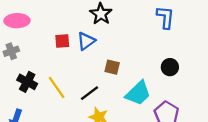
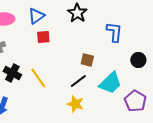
blue L-shape: (165, 17) -> (114, 32), moved
blue triangle: (86, 41) -> (36, 16), moved
black line: (89, 93) -> (78, 81), moved

